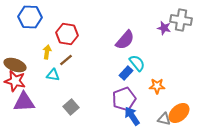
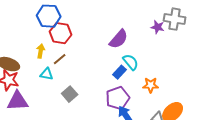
blue hexagon: (30, 17) -> (49, 16), moved
gray square: (71, 107) -> (70, 94), moved

